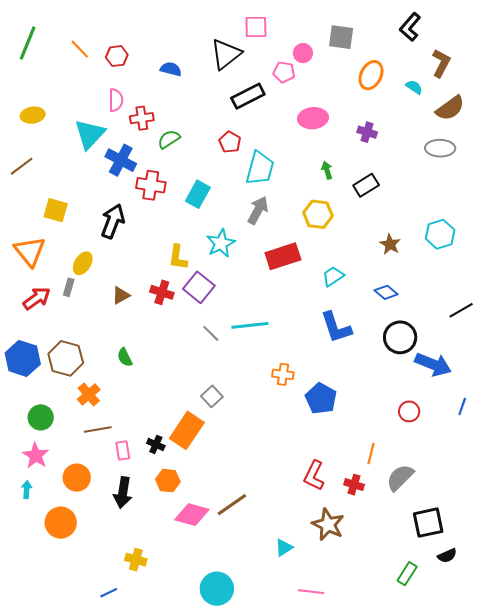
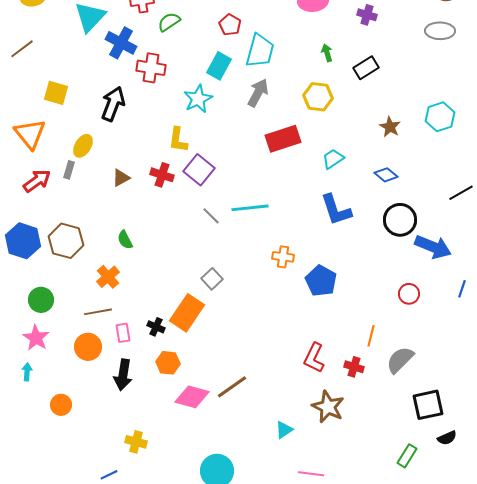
cyan rectangle: (198, 194) -> (219, 66), moved
cyan star: (221, 243) -> (198, 99), moved
orange cross: (89, 394) -> (108, 277), moved
orange circle: (77, 478) -> (88, 347), moved
orange circle: (61, 523) -> (61, 405), size x0.7

